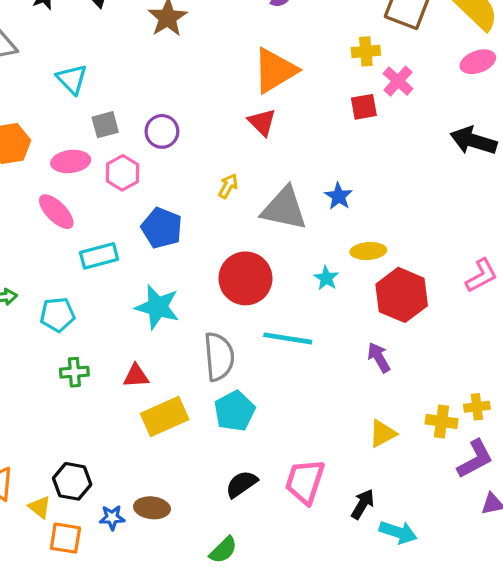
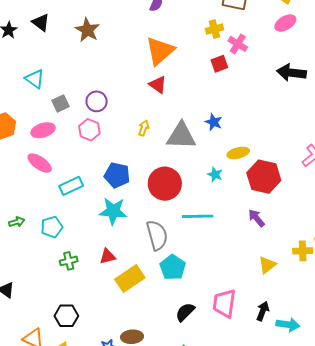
pink hexagon: (123, 173) -> (89, 130), moved
blue pentagon: (162, 228) -> (117, 175), moved
black hexagon: (72, 481) -> (66, 316), moved

